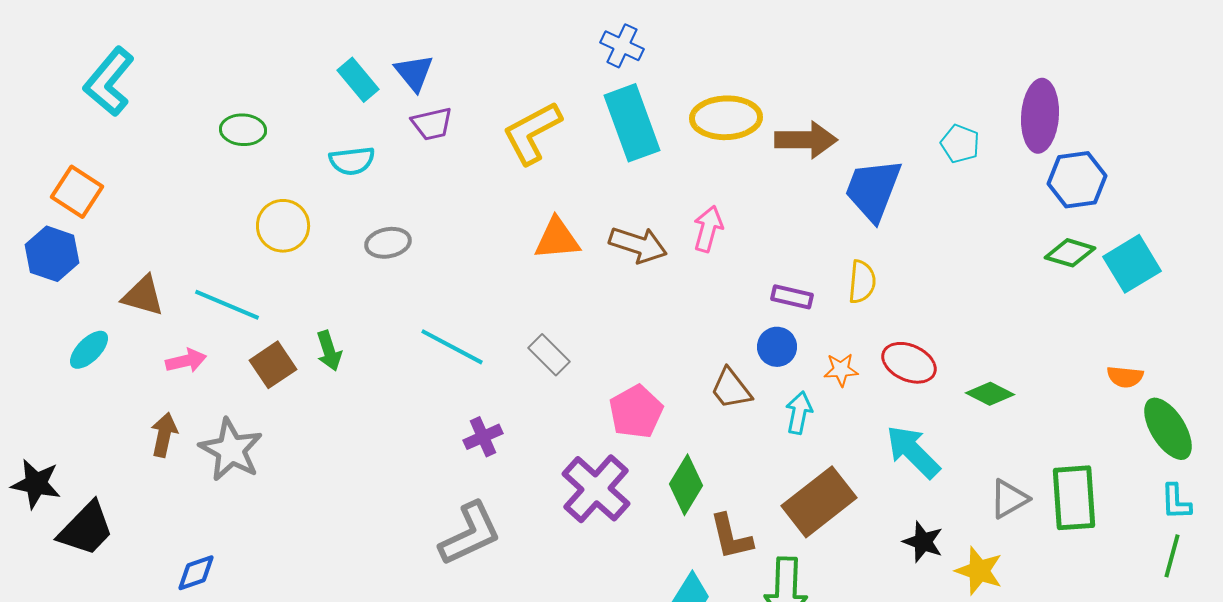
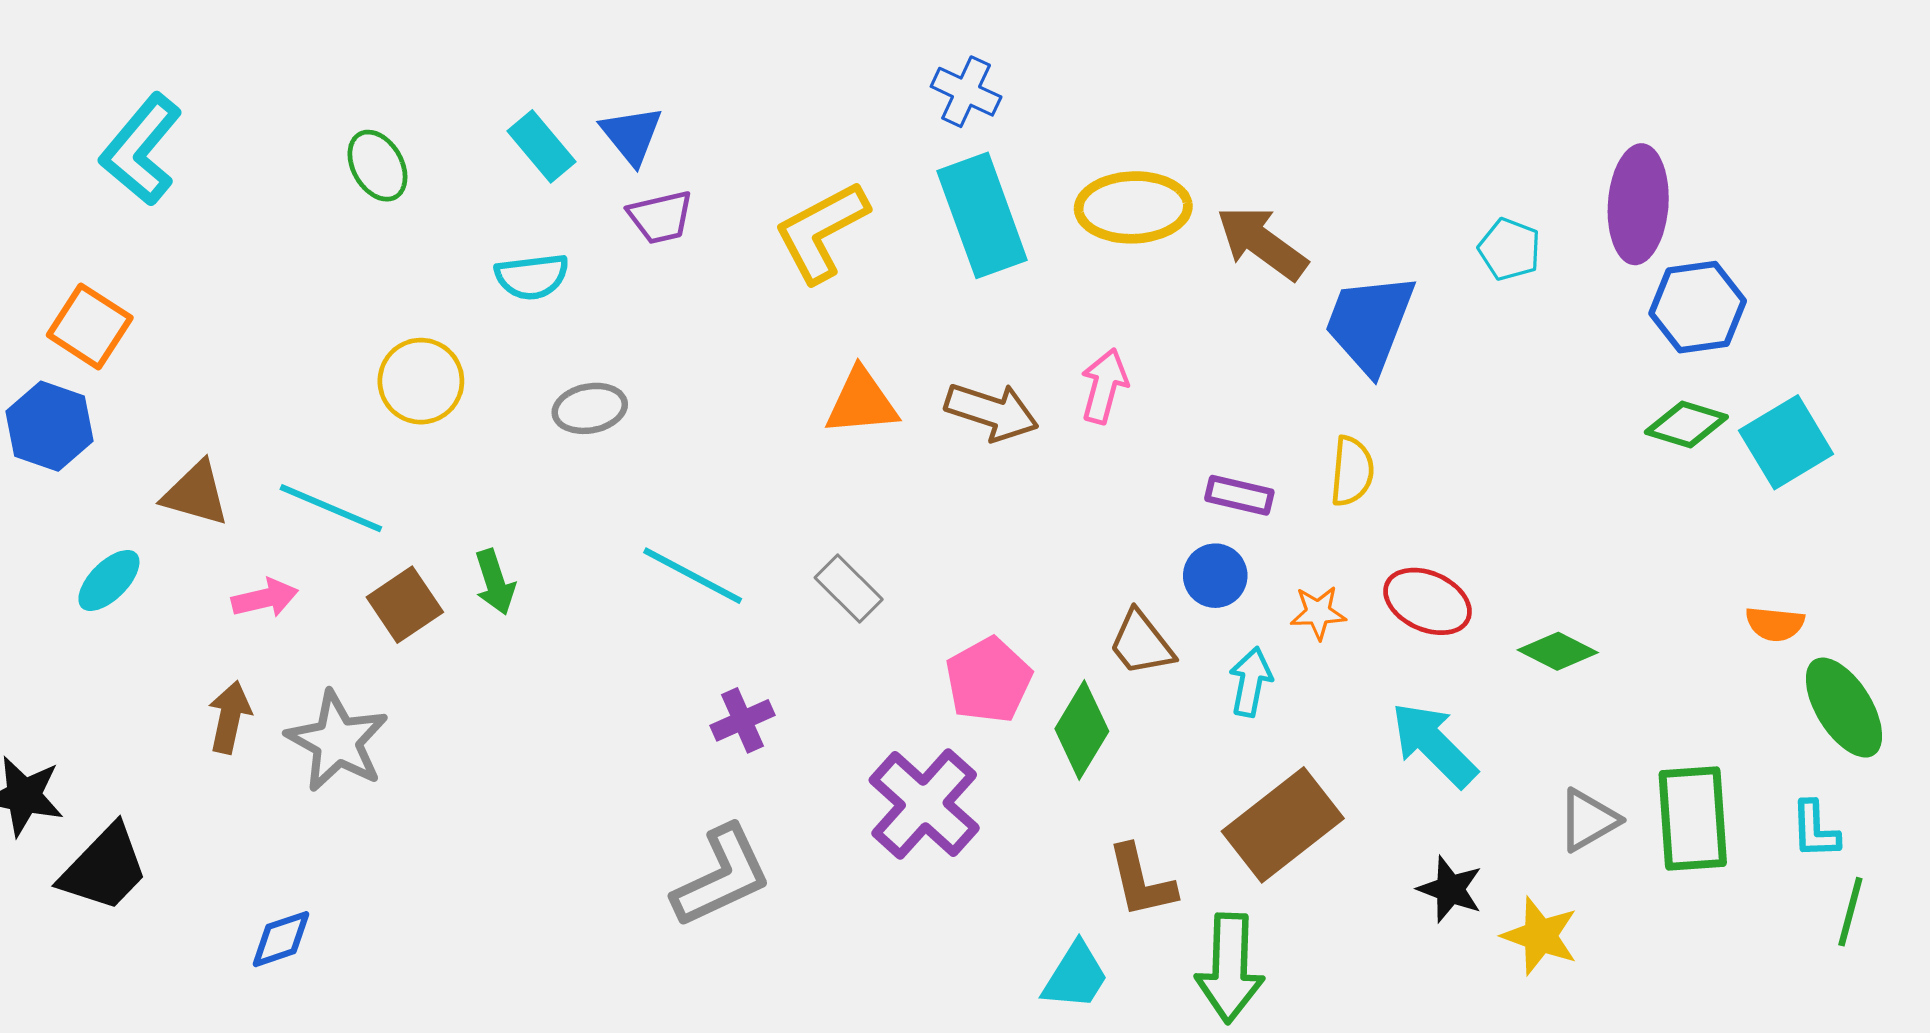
green ellipse: (243, 130) -> (377, 166), moved, turned 57
brown arrow: (806, 140) -> (1262, 243), turned -144
green diamond: (686, 485) -> (1082, 730), moved
cyan L-shape: (1176, 502) -> (1815, 830), moved

